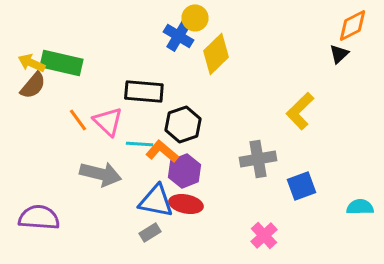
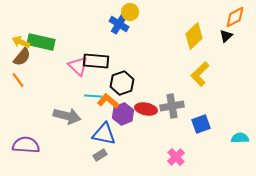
yellow diamond: (216, 54) -> (194, 36), moved
orange line: (78, 120) -> (18, 80), moved
pink triangle: (108, 121) -> (78, 66), moved
red ellipse: (186, 204) -> (146, 109), moved

